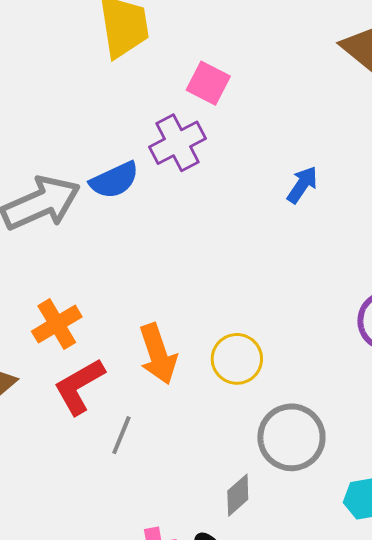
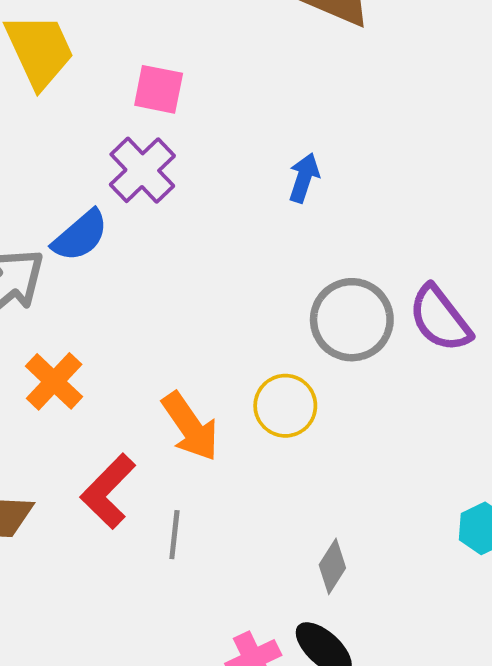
orange cross: (57, 324) -> (54, 381), moved
gray circle: (291, 437) -> (352, 320), moved

